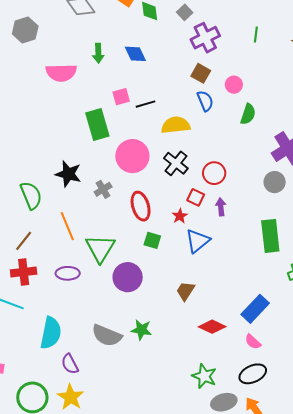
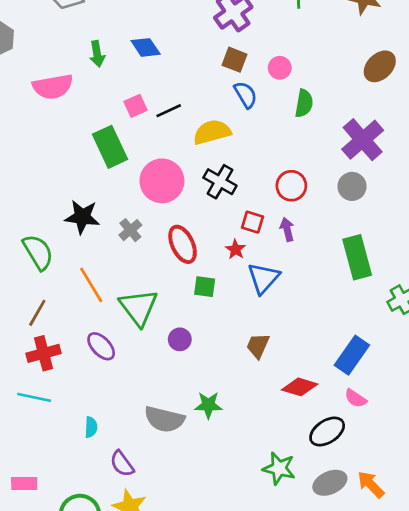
red circle: (214, 173) -> (291, 186), moved
purple ellipse: (68, 273) -> (101, 346), turned 55
purple circle: (128, 277) -> (180, 339), size x0.6
cyan semicircle: (51, 333) -> (91, 427), size x0.5
black ellipse: (253, 374) -> (327, 432), moved
green star: (204, 376) -> (279, 468), moved

